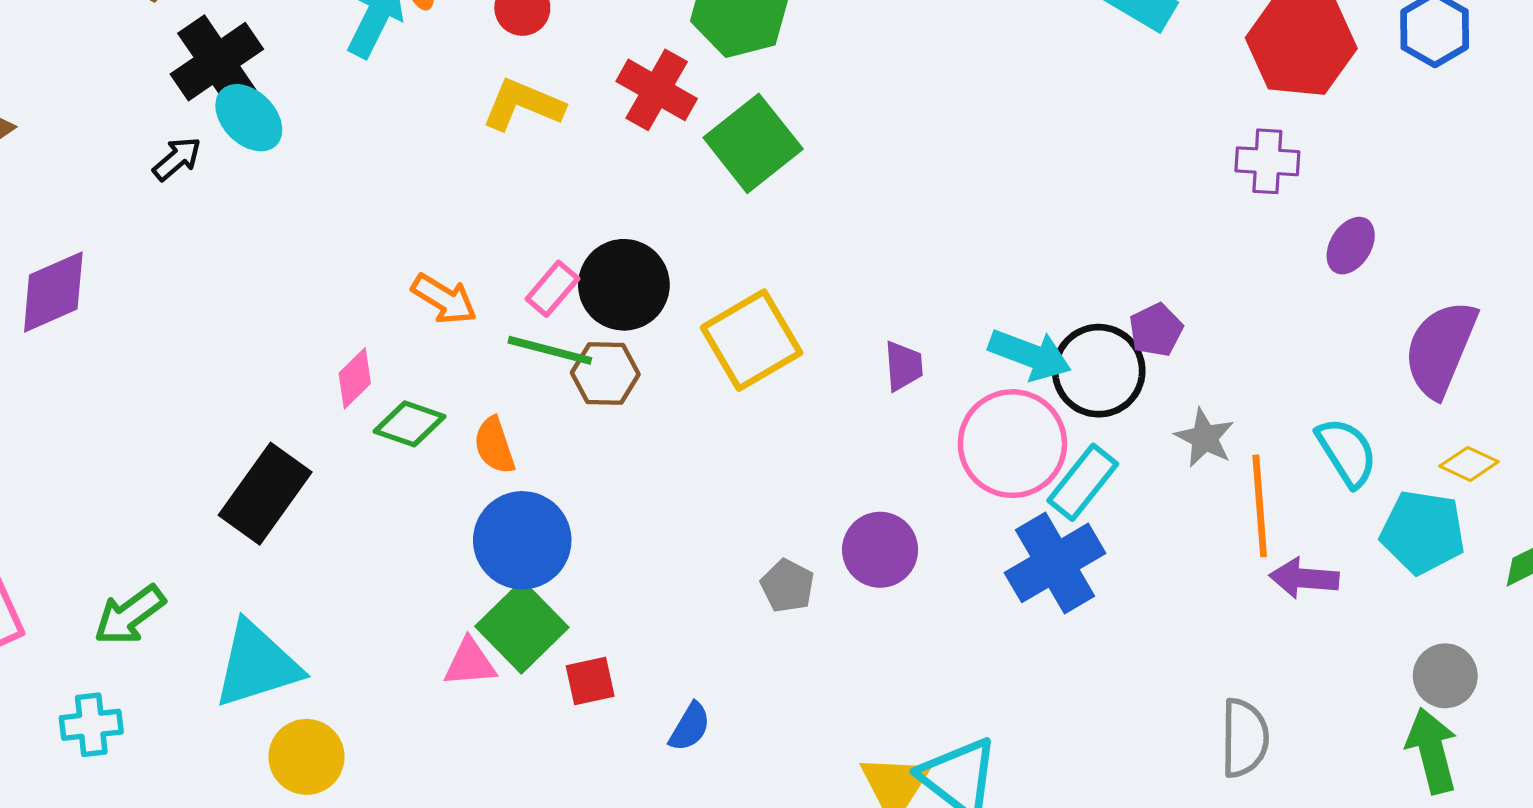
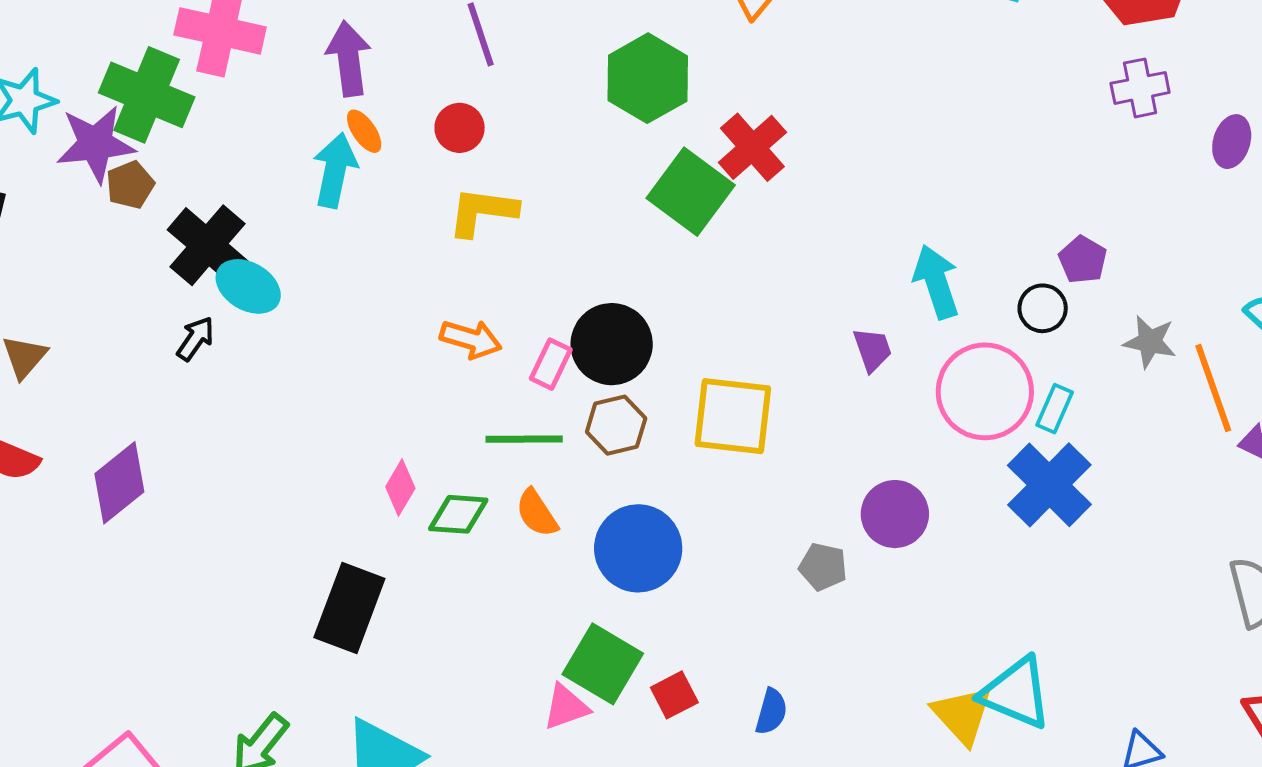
red cross: (657, 90) -> (752, 147), moved, turned 34
orange arrow: (444, 299) -> (471, 339), moved
yellow square: (752, 340) -> (733, 416), moved, turned -38
green line: (550, 350) -> (524, 439), moved
cyan arrow: (1030, 355) -> (936, 282), moved, turned -114
black circle: (1099, 371) -> (1043, 308), size x0.6
cyan rectangle: (1083, 482) -> (1055, 409), size x0.7
blue circle: (522, 540) -> (638, 548), moved

